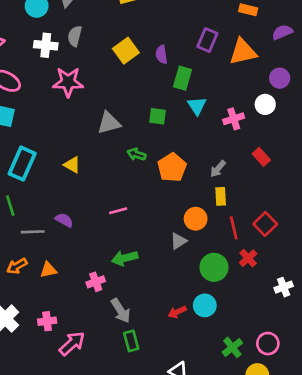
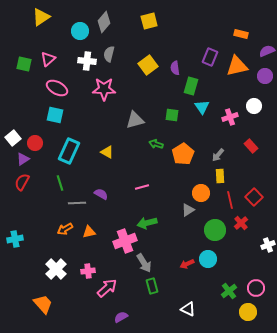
purple circle: (280, 78) -> (265, 76), moved
pink cross: (96, 282) -> (125, 241), size x1.6

